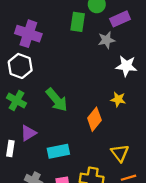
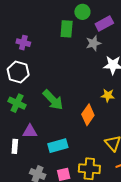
purple cross: (28, 34) -> (23, 43), size x0.6
purple triangle: (28, 133) -> (30, 131), turned 35

